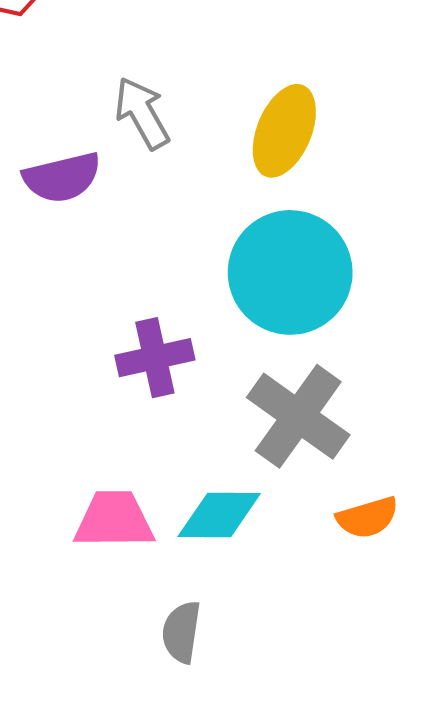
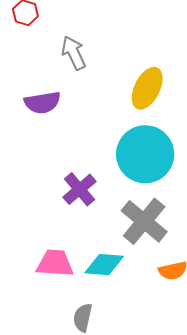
gray arrow: (142, 113) -> (74, 53), moved
purple cross: (155, 358) -> (79, 189), turned -32

